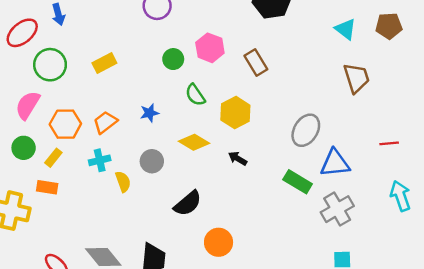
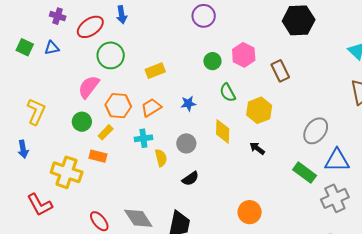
yellow rectangle: (104, 63) -> (155, 71), moved
yellow diamond: (194, 142) -> (223, 131), turned 55
black semicircle: (188, 203) -> (190, 179), moved, size x0.7
orange circle: (219, 242) -> (250, 212), moved

